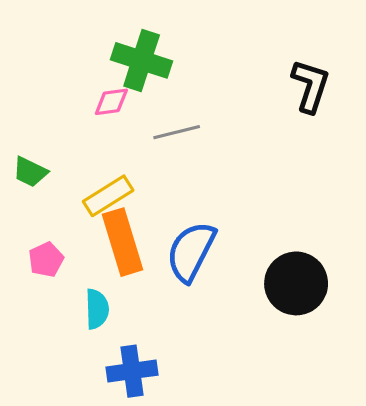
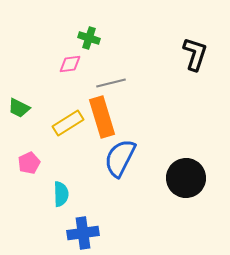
green cross: (142, 60) -> (89, 38), size x0.6
orange rectangle: (122, 242) -> (102, 117), moved

